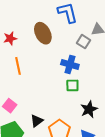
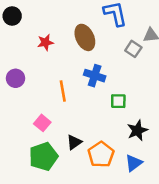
blue cross: (70, 65) -> (95, 76), moved
orange line: (18, 66) -> (63, 91), moved

